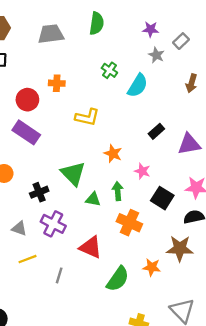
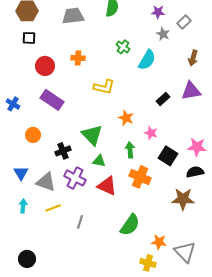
red circle: (27, 100) -> (45, 66), moved
purple triangle: (189, 144) -> (191, 91), moved
green triangle: (93, 199) -> (99, 161), moved
gray triangle: (19, 229) -> (46, 182), size x1.5
red triangle: (91, 247) -> (107, 186), moved
orange star: (152, 267) -> (159, 242), moved

